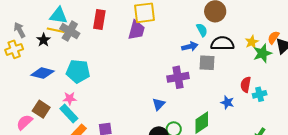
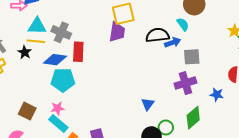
red rectangle: (99, 19) -> (78, 52), moved
gray cross: (70, 31) -> (61, 32), moved
black semicircle: (222, 43) -> (157, 35), moved
blue diamond: (43, 73) -> (55, 60), moved
purple cross: (178, 77) -> (185, 83), moved
brown square: (41, 109) -> (27, 111), moved

